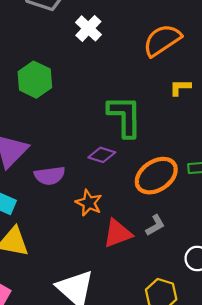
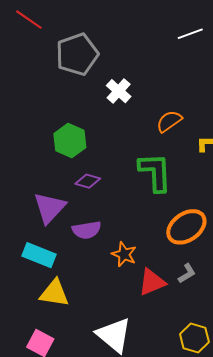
orange semicircle: (162, 40) -> (169, 121), moved, size x0.7
purple diamond: (102, 155) -> (88, 181), moved

